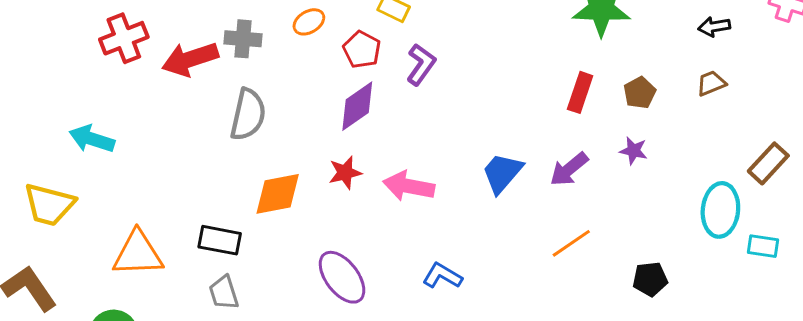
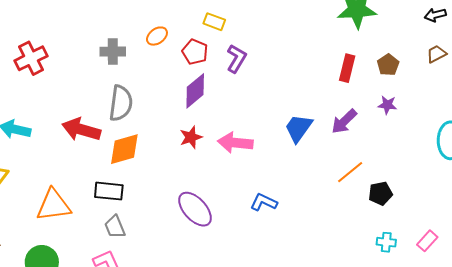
red arrow: (190, 59) -> (81, 130), moved, turned 39
orange diamond: (278, 194) -> (124, 149), moved
black pentagon: (650, 279) -> (380, 193), moved

